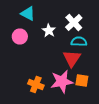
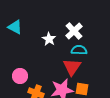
cyan triangle: (28, 14) -> (15, 27), moved
pink circle: (20, 36) -> (20, 76), moved

